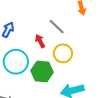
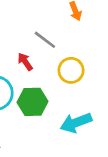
yellow circle: (63, 53) -> (71, 70), moved

